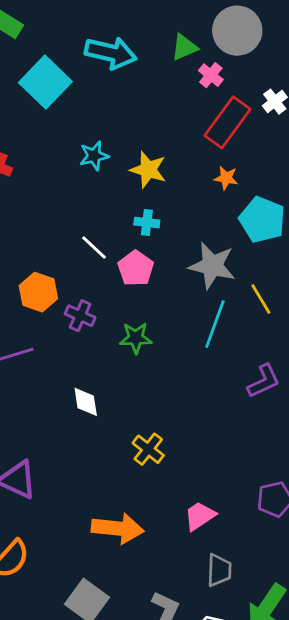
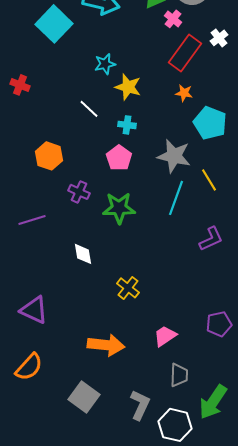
cyan star: (94, 156) -> (105, 64), moved
white line: (94, 248) -> (89, 109), moved
orange hexagon: (38, 292) -> (49, 156), moved
green star: (136, 338) -> (119, 208), size x1.4

